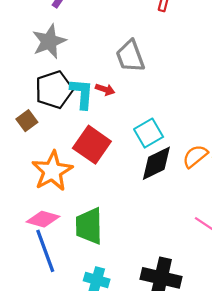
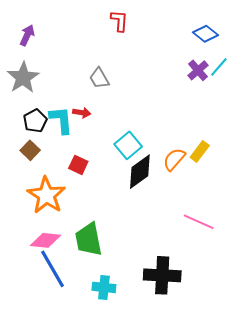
gray trapezoid: (130, 56) -> (99, 78), size x0.7
black pentagon: (54, 90) -> (35, 121), size x0.7
brown square: (27, 121) -> (30, 150), moved
red square: (92, 145) -> (78, 165), size x0.6

